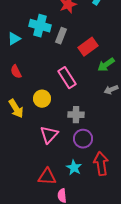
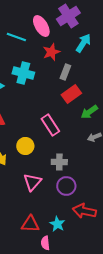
gray rectangle: (61, 36) -> (65, 72), moved
red arrow: (101, 164) -> (84, 211), turned -70
cyan star: (74, 168) -> (57, 224), moved

